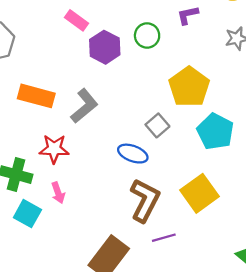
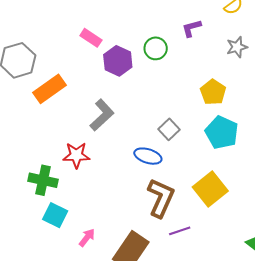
yellow pentagon: (189, 87) -> (213, 92), moved, size x0.7
orange rectangle: (36, 96) -> (50, 89), moved, turned -48
pink arrow: (58, 193) -> (87, 238), moved, turned -120

